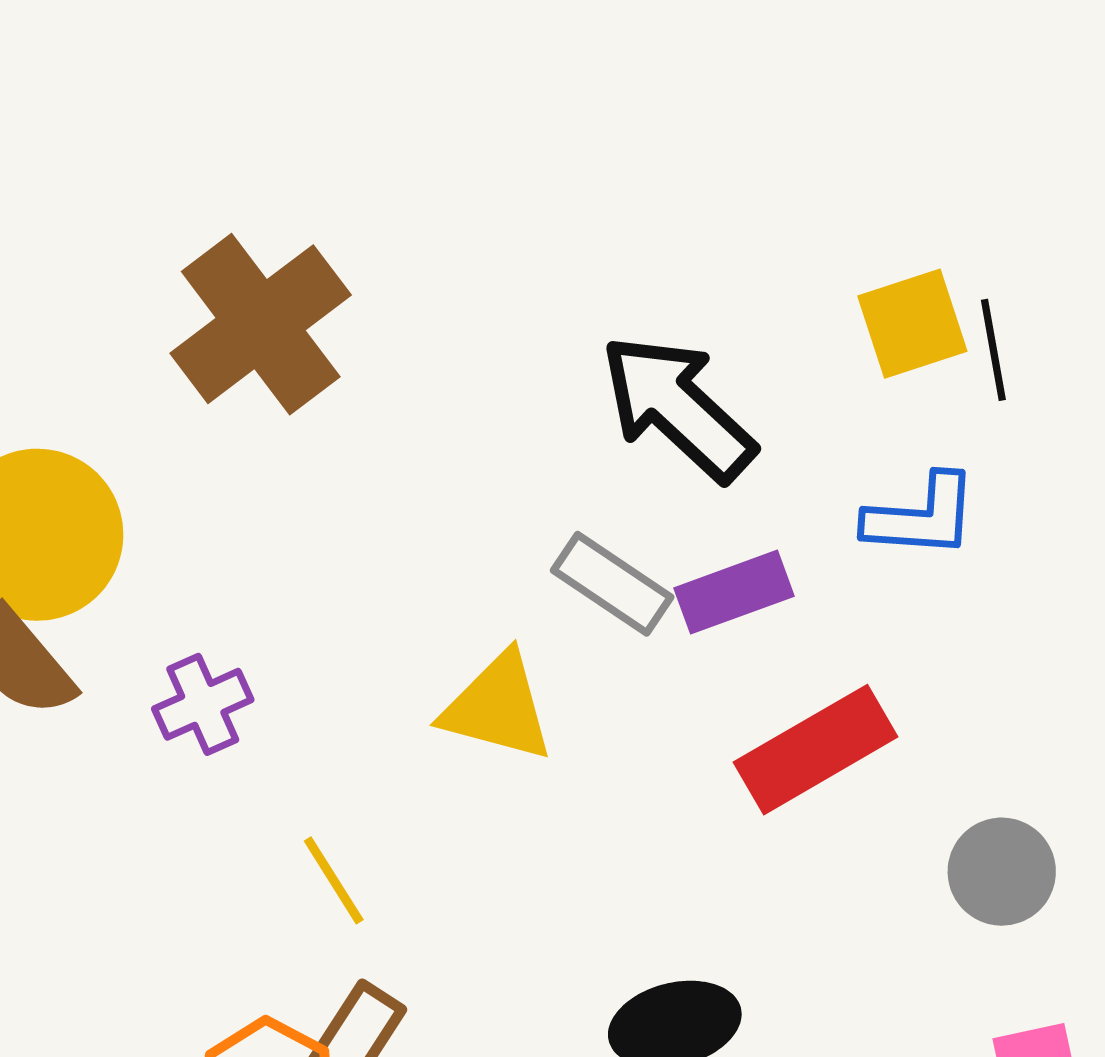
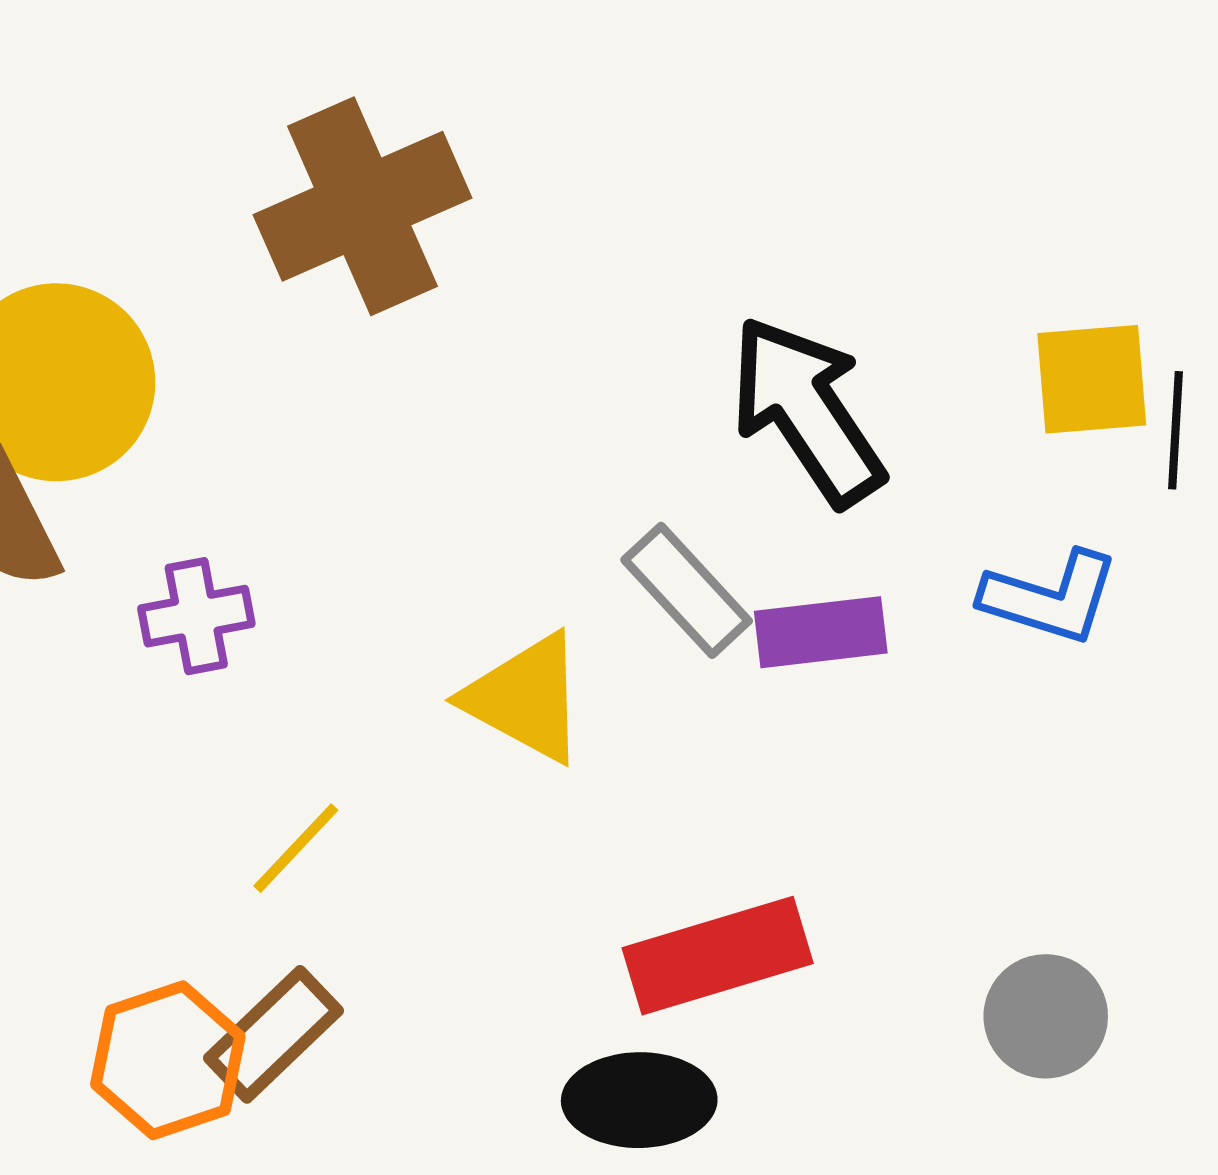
red rectangle: (816, 750) -> (718, 956), moved
yellow line: (334, 880) -> (296, 848), turned 62

